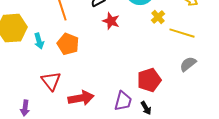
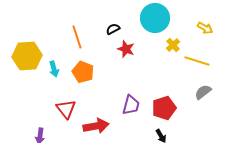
purple trapezoid: (123, 101) -> (131, 105), moved

